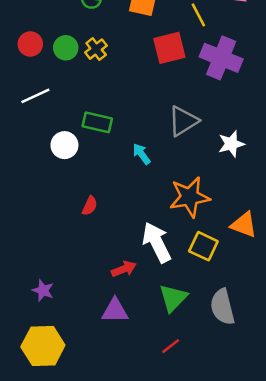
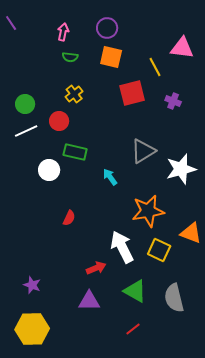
red circle: (30, 44) -> (59, 121), moved
green circle: (66, 48) -> (25, 104), moved
purple cross: (221, 58) -> (173, 101), size x0.5
white star: (231, 144) -> (181, 169), size x1.4
green triangle: (173, 298) -> (135, 291), turned -45

